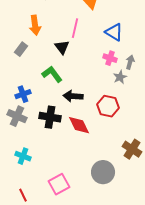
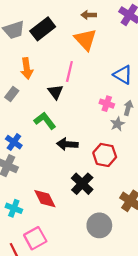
blue triangle: (114, 32) -> (123, 75), moved
blue cross: (23, 94) -> (14, 142), turned -35
black cross: (50, 117) -> (82, 184), moved, turned 35
red diamond: (79, 125) -> (45, 199), moved
pink square: (59, 184) -> (35, 238), moved

